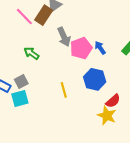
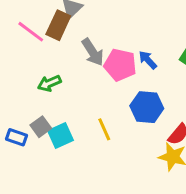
pink pentagon: (81, 48) -> (120, 65), turned -30
green arrow: (32, 53) -> (49, 83), turned -49
cyan square: (20, 98) -> (61, 136), moved

